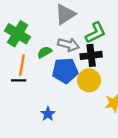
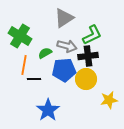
black line: (19, 80) -> (34, 79), moved
blue star: (48, 114) -> (48, 110), size x1.6

